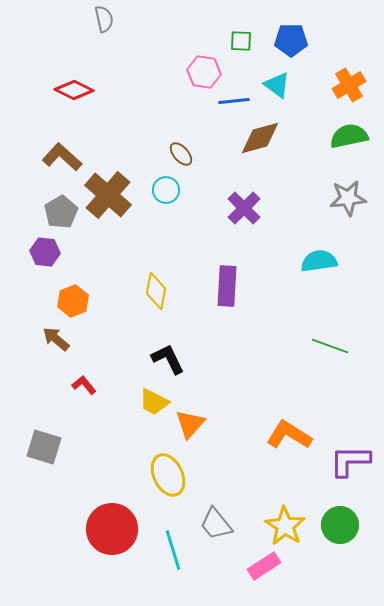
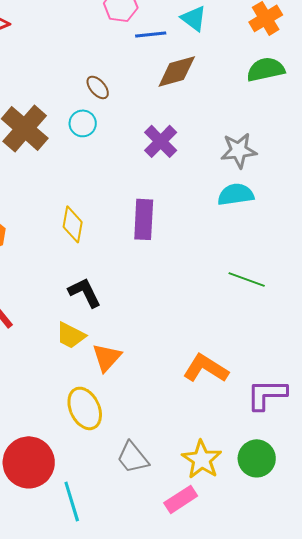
gray star: (348, 198) -> (239, 150), moved
cyan line: (173, 550) -> (72, 501), moved

